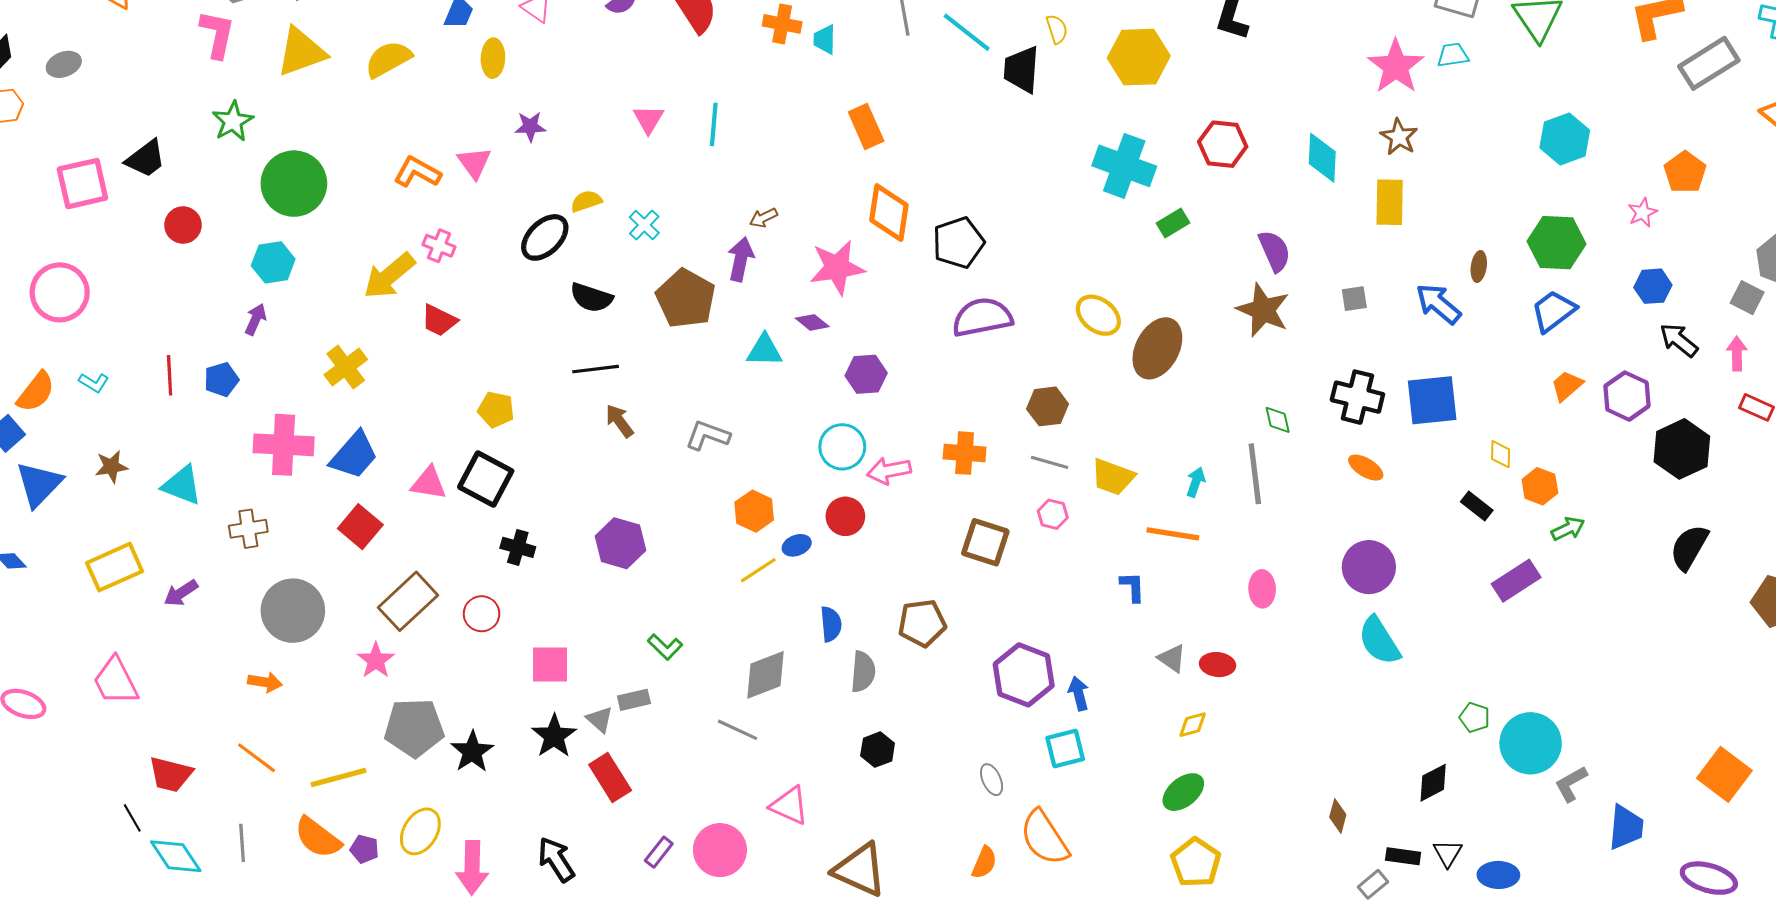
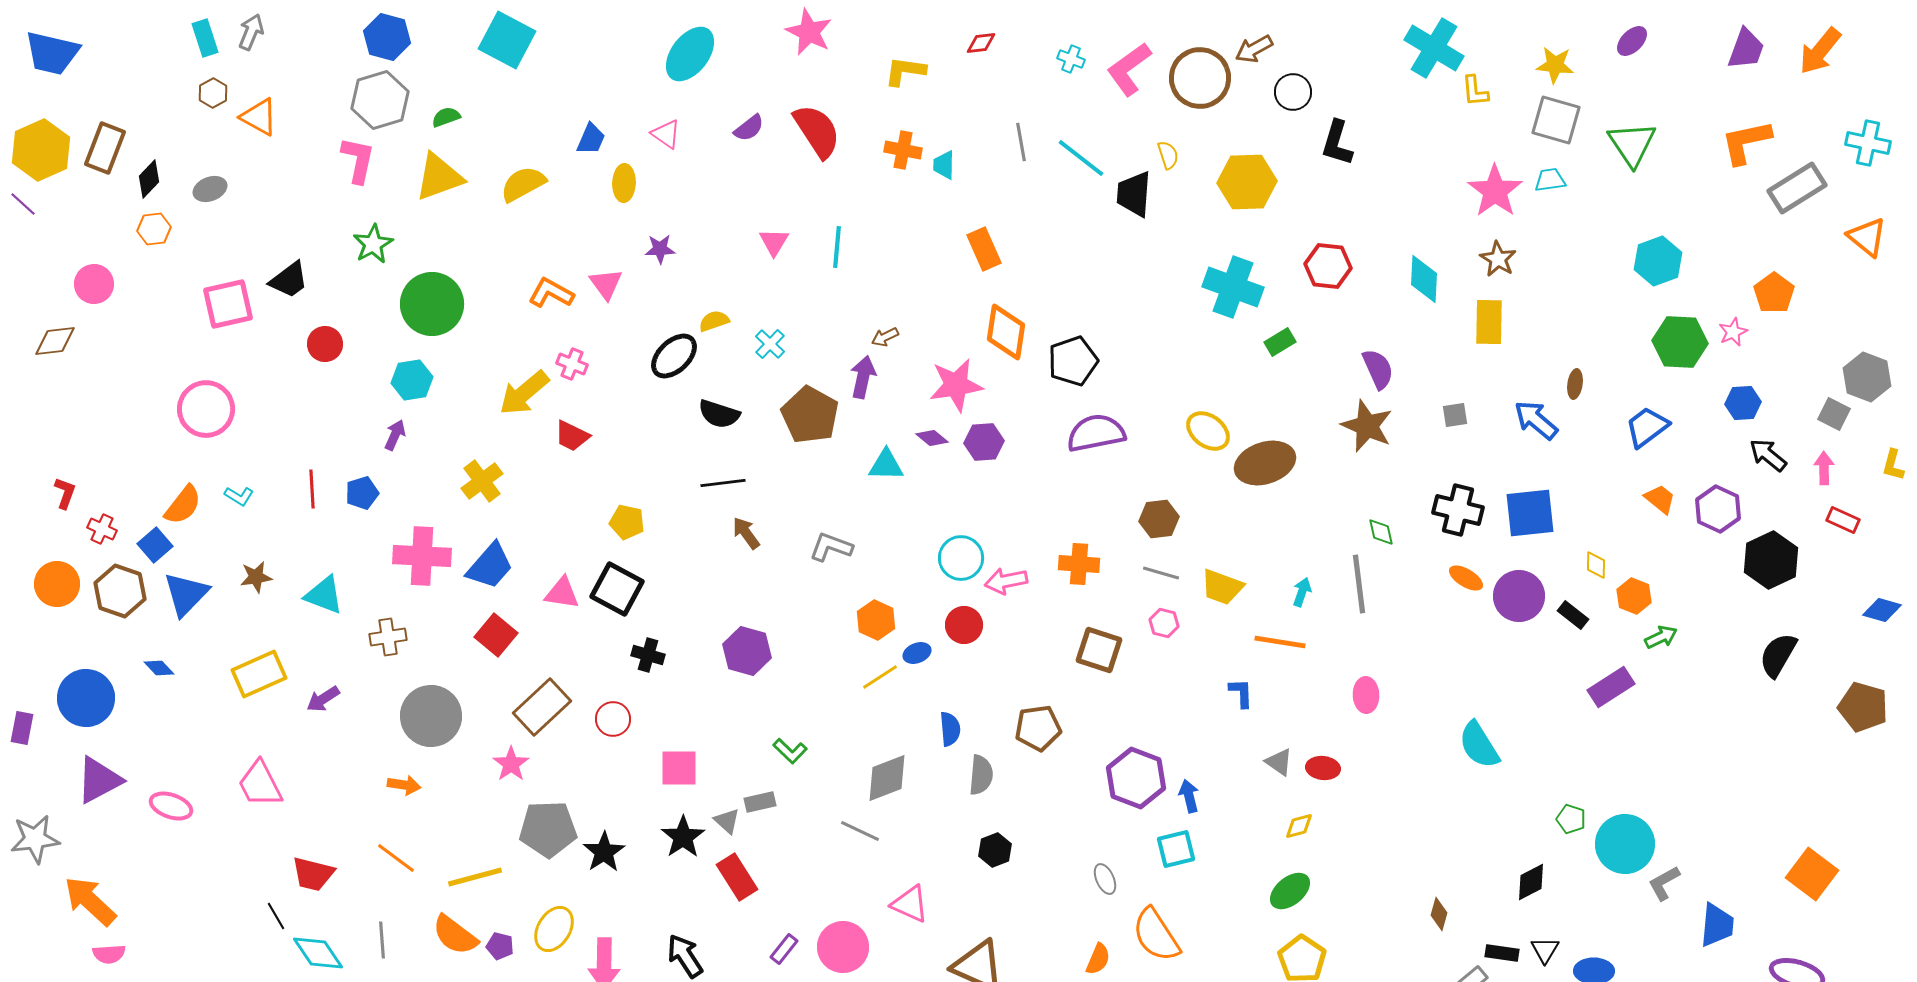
green hexagon: (1556, 243) -> (1680, 342), moved
brown ellipse: (1157, 348) -> (1265, 463), turned 44
purple hexagon: (866, 374) -> (984, 442), moved
orange trapezoid: (1567, 386) -> (1660, 499), turned 80
purple circle: (1369, 567) -> (1519, 596), moved

